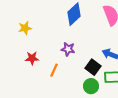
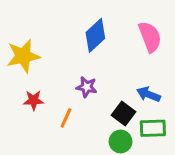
yellow star: (25, 28) -> (23, 56), size x1.6

